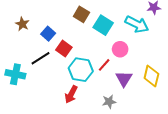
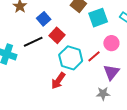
cyan square: (103, 25) -> (98, 18), turned 30
gray star: (109, 102) -> (103, 94), moved

